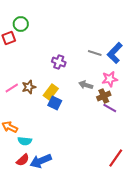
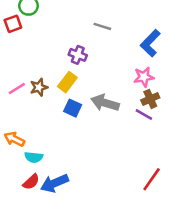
gray line: (95, 53) -> (102, 26), moved
gray arrow: (86, 85) -> (105, 103), moved, size x1.5
yellow rectangle: (51, 92) -> (67, 82), moved
brown cross: (104, 96) -> (150, 99), moved

